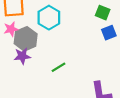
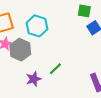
purple star: (22, 56) -> (34, 79), moved

